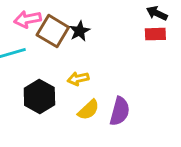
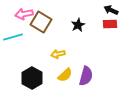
black star: (80, 31) -> (78, 25), moved
black hexagon: (39, 96) -> (32, 78), moved

